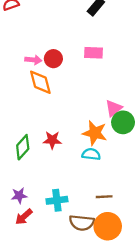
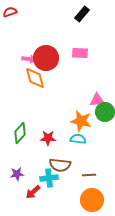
red circle: (53, 59) -> (46, 58), size x1.6
pink triangle: (114, 108) -> (97, 100), turned 35
red star: (52, 140) -> (48, 138), moved
red arrow: (24, 217) -> (33, 192), moved
brown semicircle: (82, 223) -> (60, 165), moved

